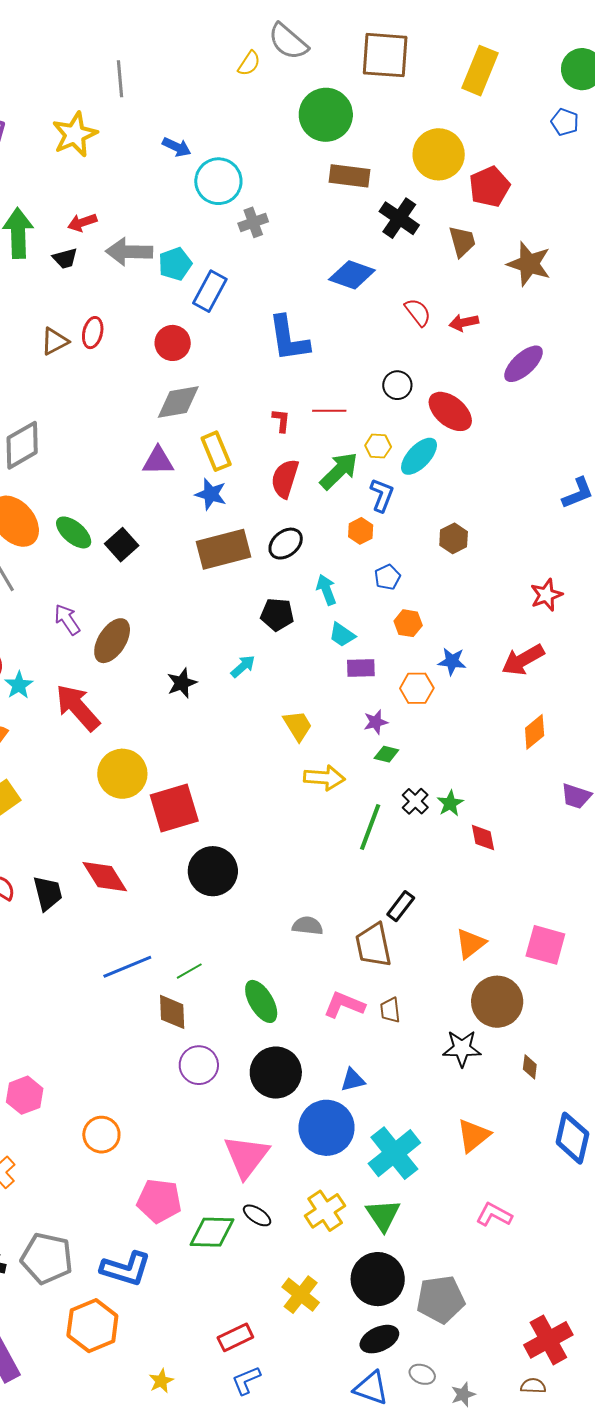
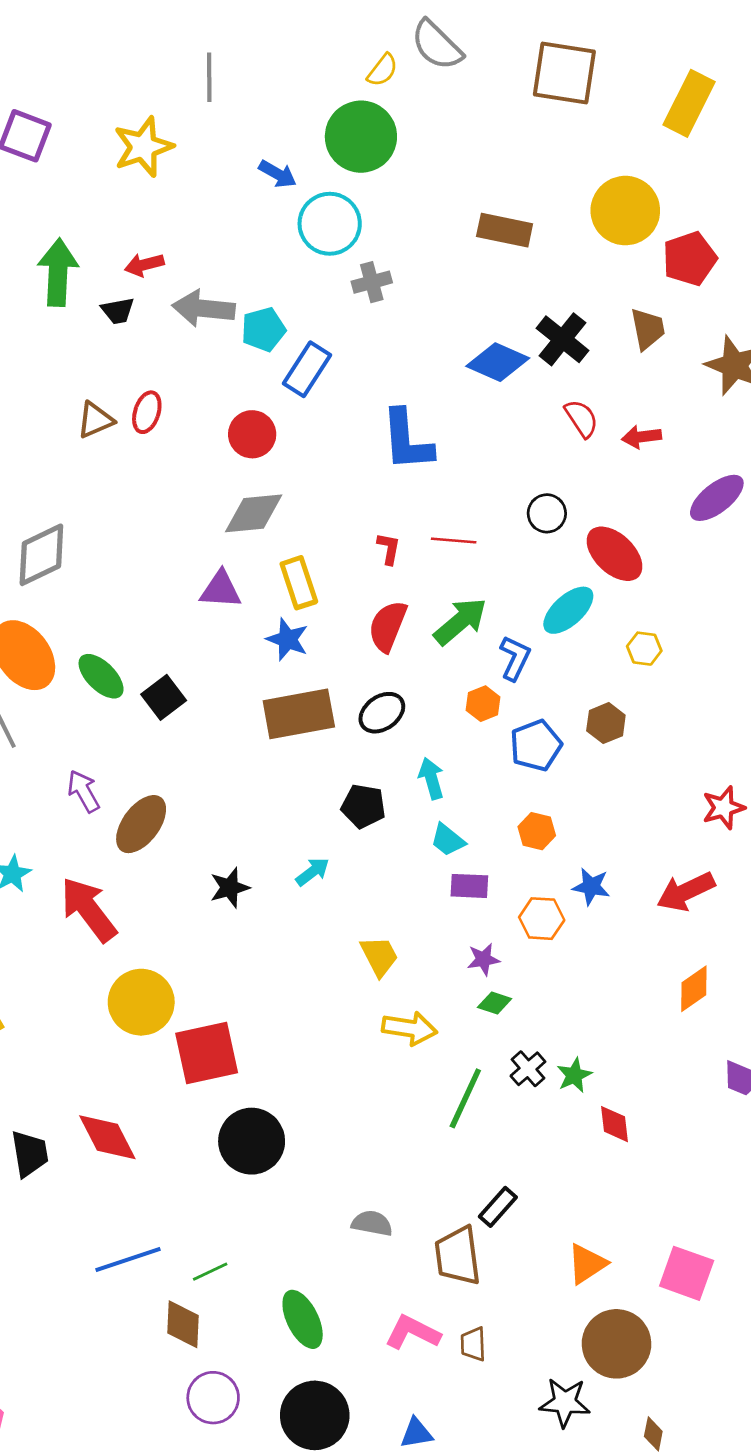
green circle: (326, 115) -> (361, 137), moved
black cross: (399, 218) -> (563, 339), moved
yellow hexagon: (378, 446) -> (644, 649), moved
blue pentagon: (387, 577) -> (536, 745), moved, size x1.5

